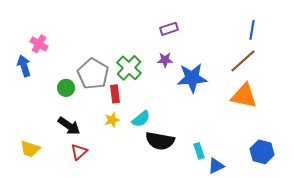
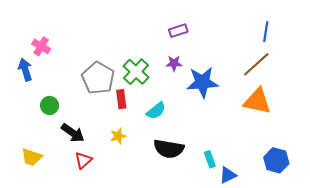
green circle: (66, 88) -> (50, 105), moved
cyan semicircle: (141, 119) -> (156, 111), moved
yellow star: (112, 120) -> (118, 136), moved

